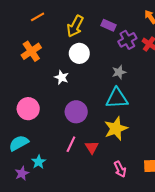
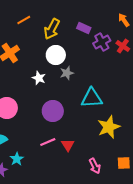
orange line: (38, 17) -> (24, 20), moved
gray star: (119, 72) -> (67, 73), moved
yellow star: (116, 128) -> (109, 127), moved
pink line: (71, 144) -> (48, 142), turned 42

